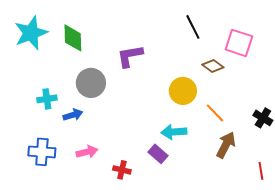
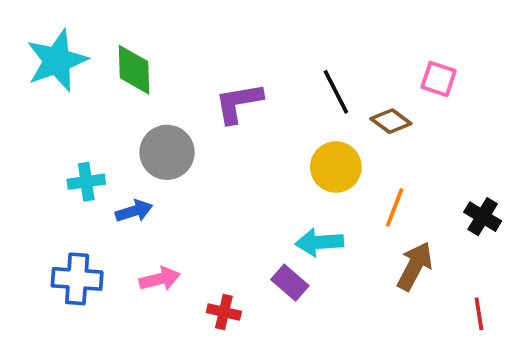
black line: (193, 27) -> (336, 92), moved
pink square: (239, 43) -> (439, 79), size x0.7
orange line: (215, 113) -> (395, 207), turned 65

